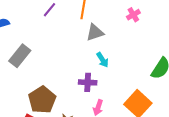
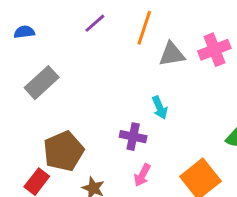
pink cross: (133, 15) -> (214, 50), size x1.5
gray triangle: (95, 32) -> (172, 54), moved

